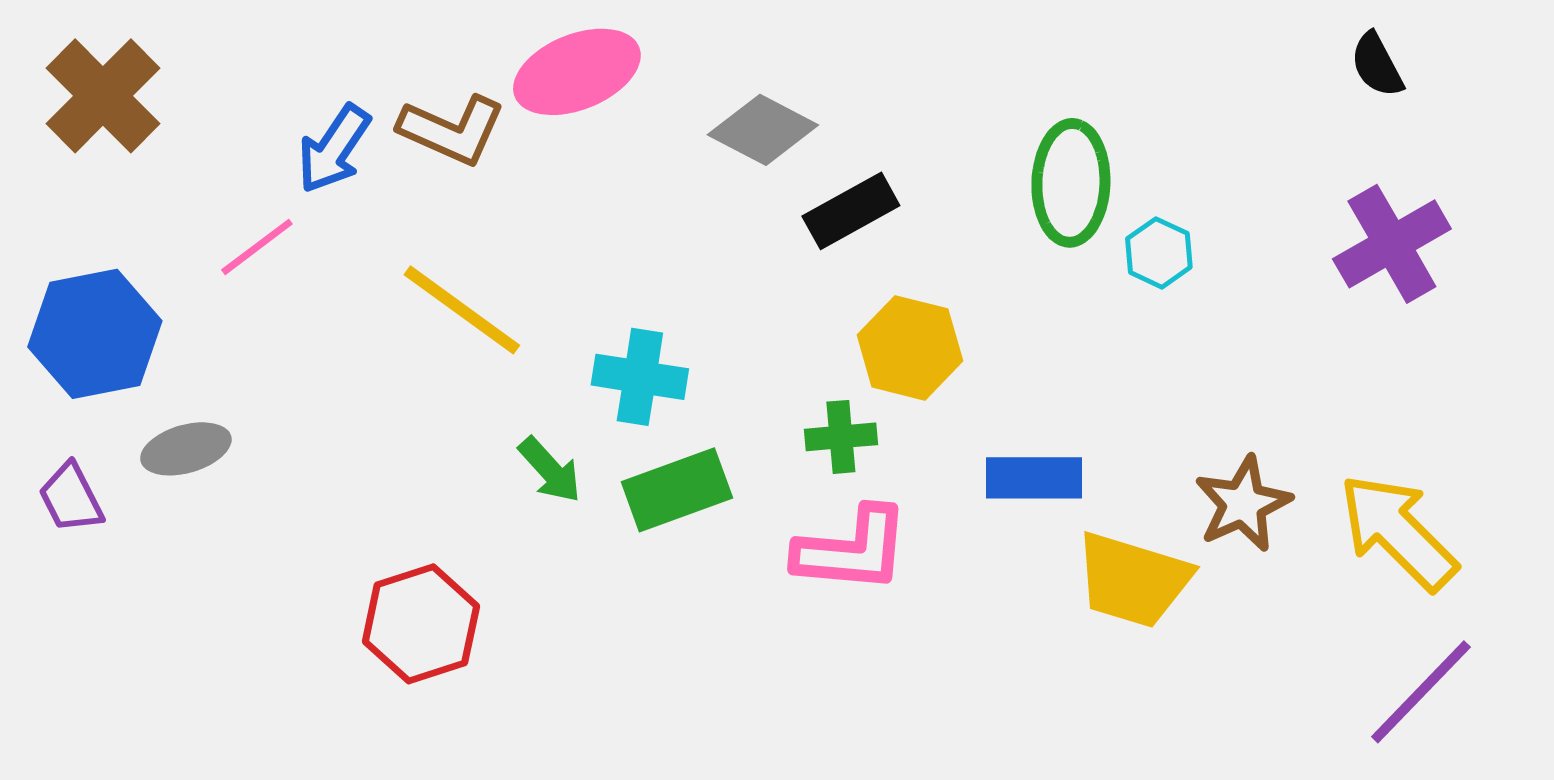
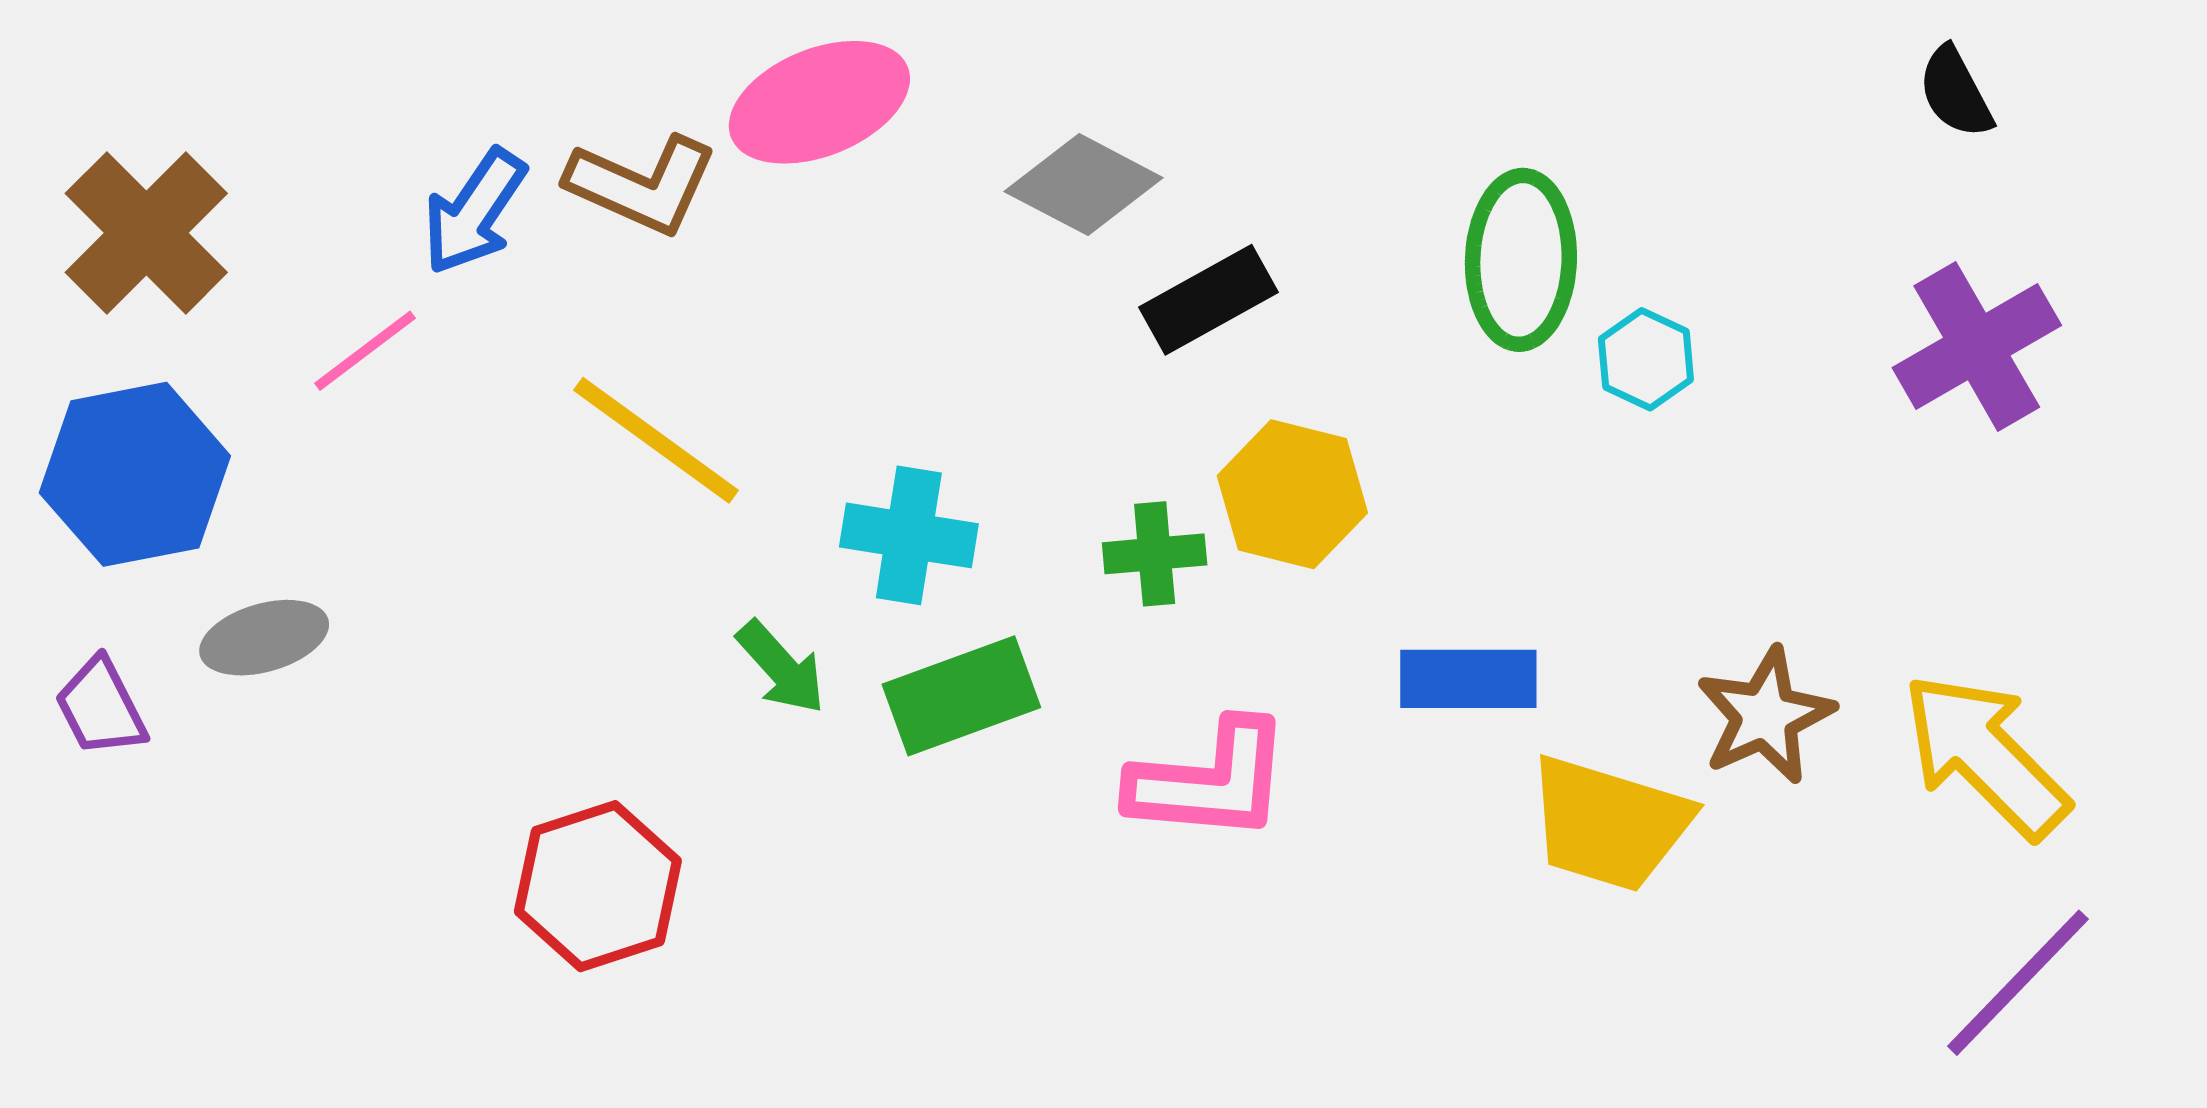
brown cross: (103, 96) -> (146, 233), moved
green cross: (841, 437) -> (1155, 554), moved

